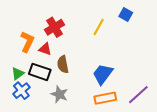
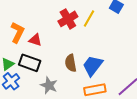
red cross: (55, 27) -> (68, 19), moved
brown semicircle: (63, 64) -> (71, 63), moved

